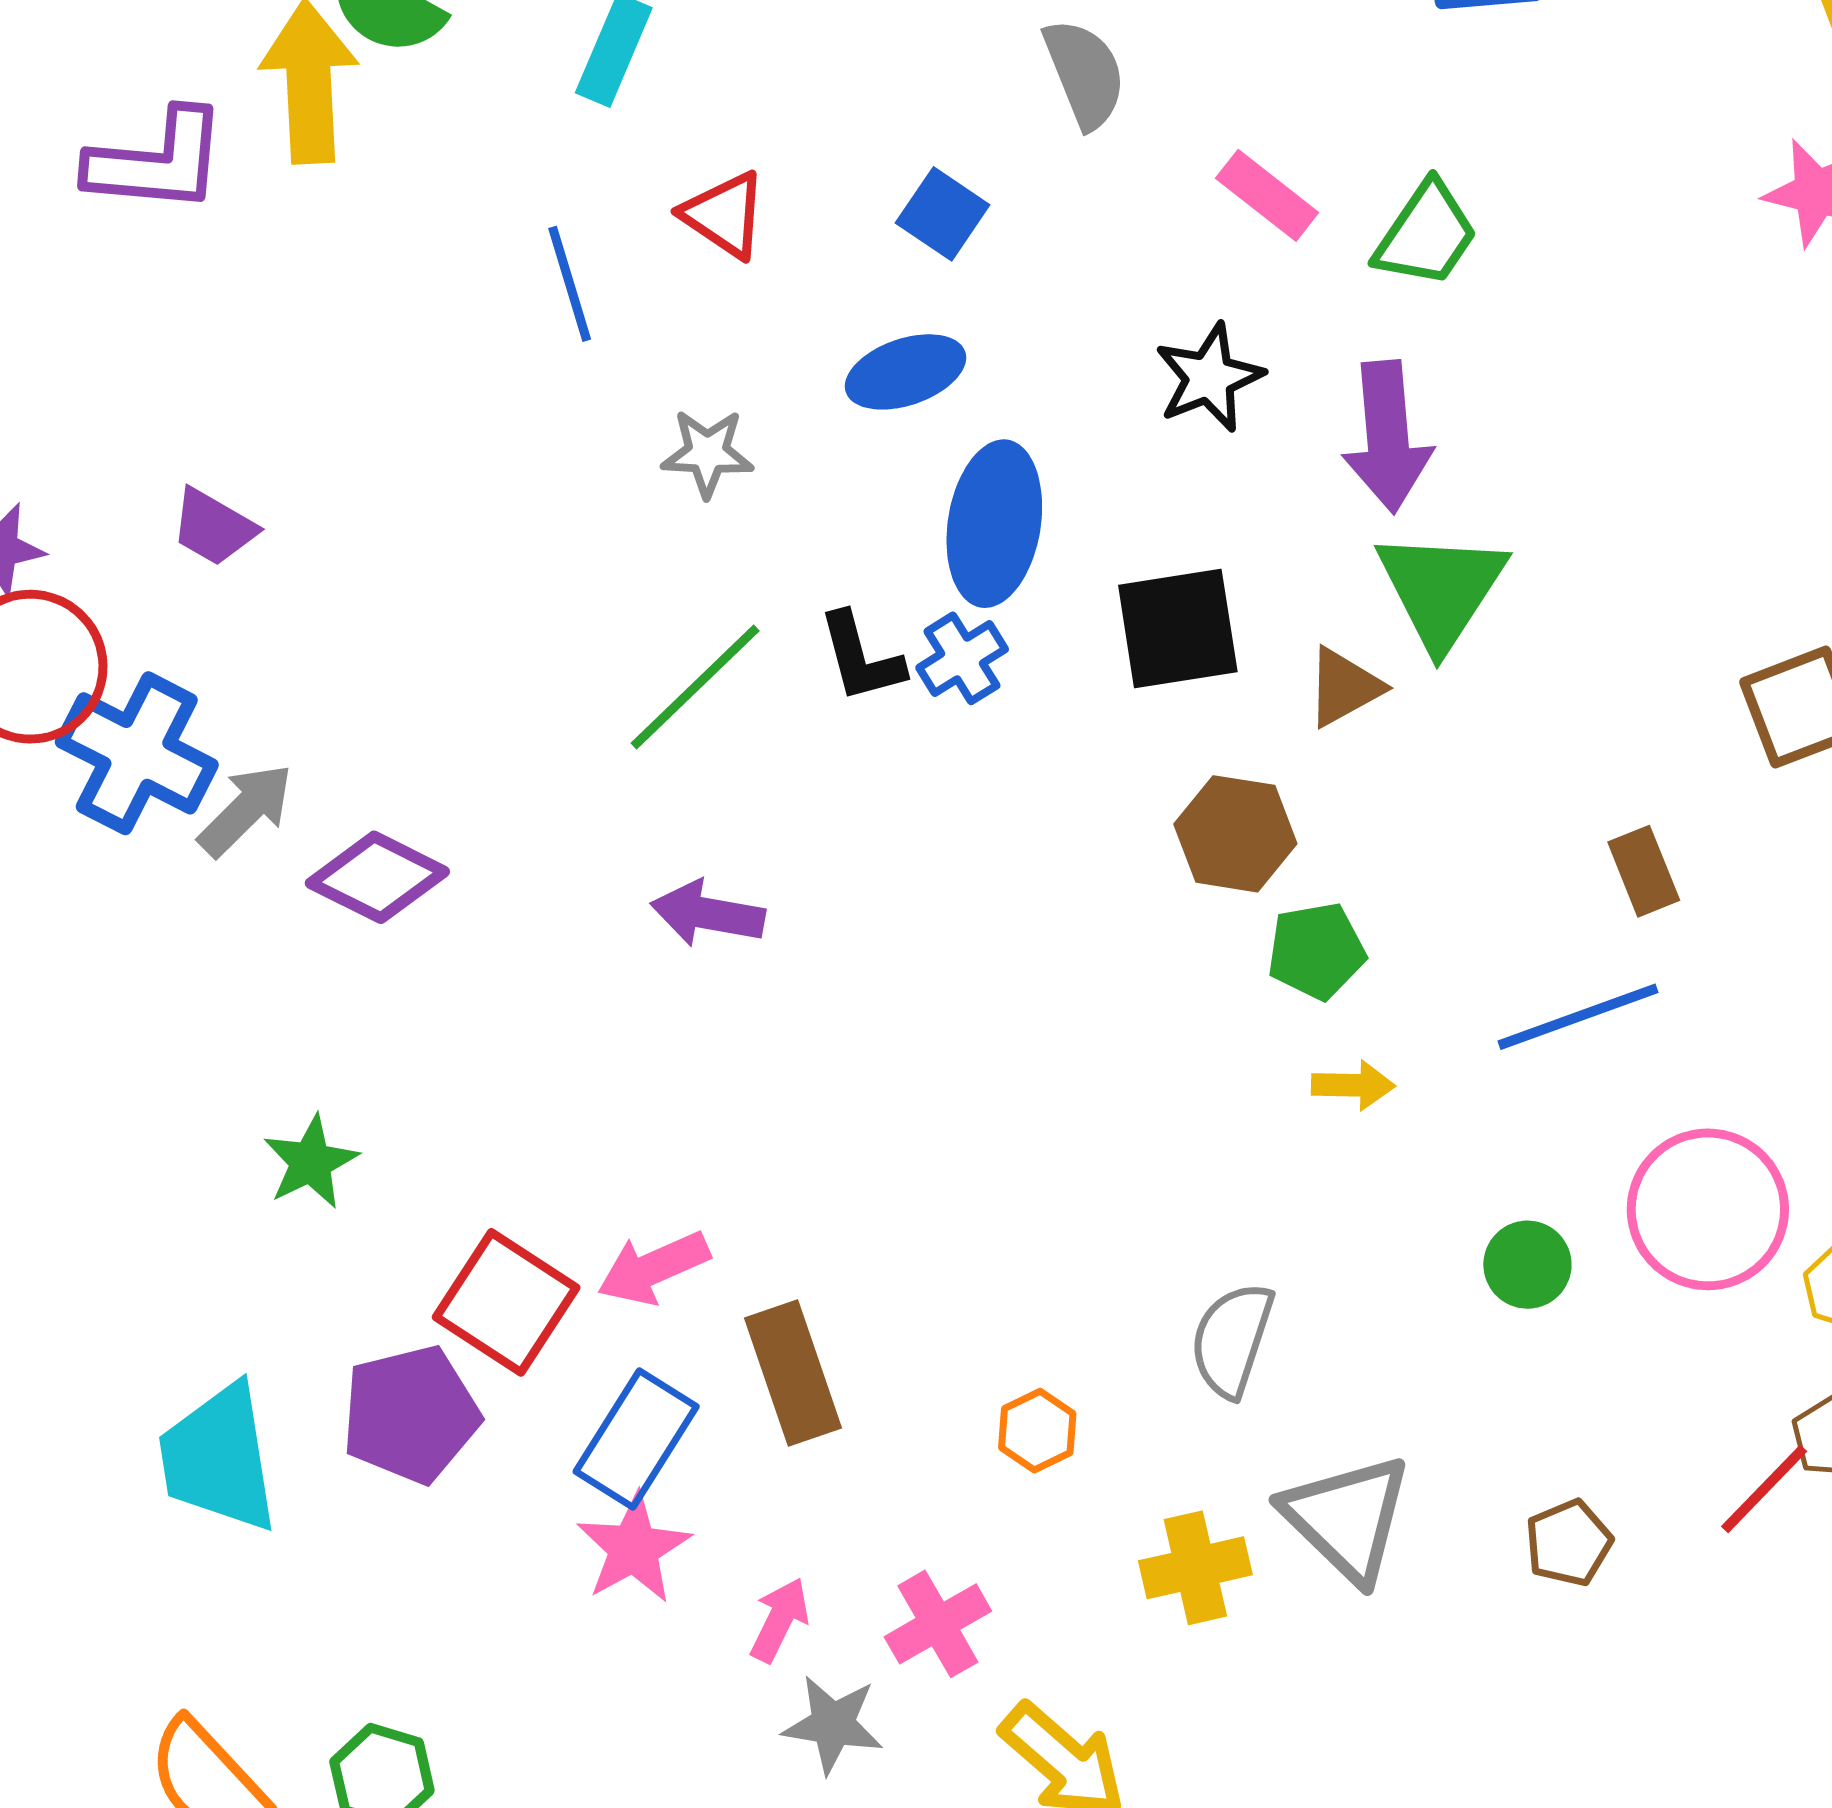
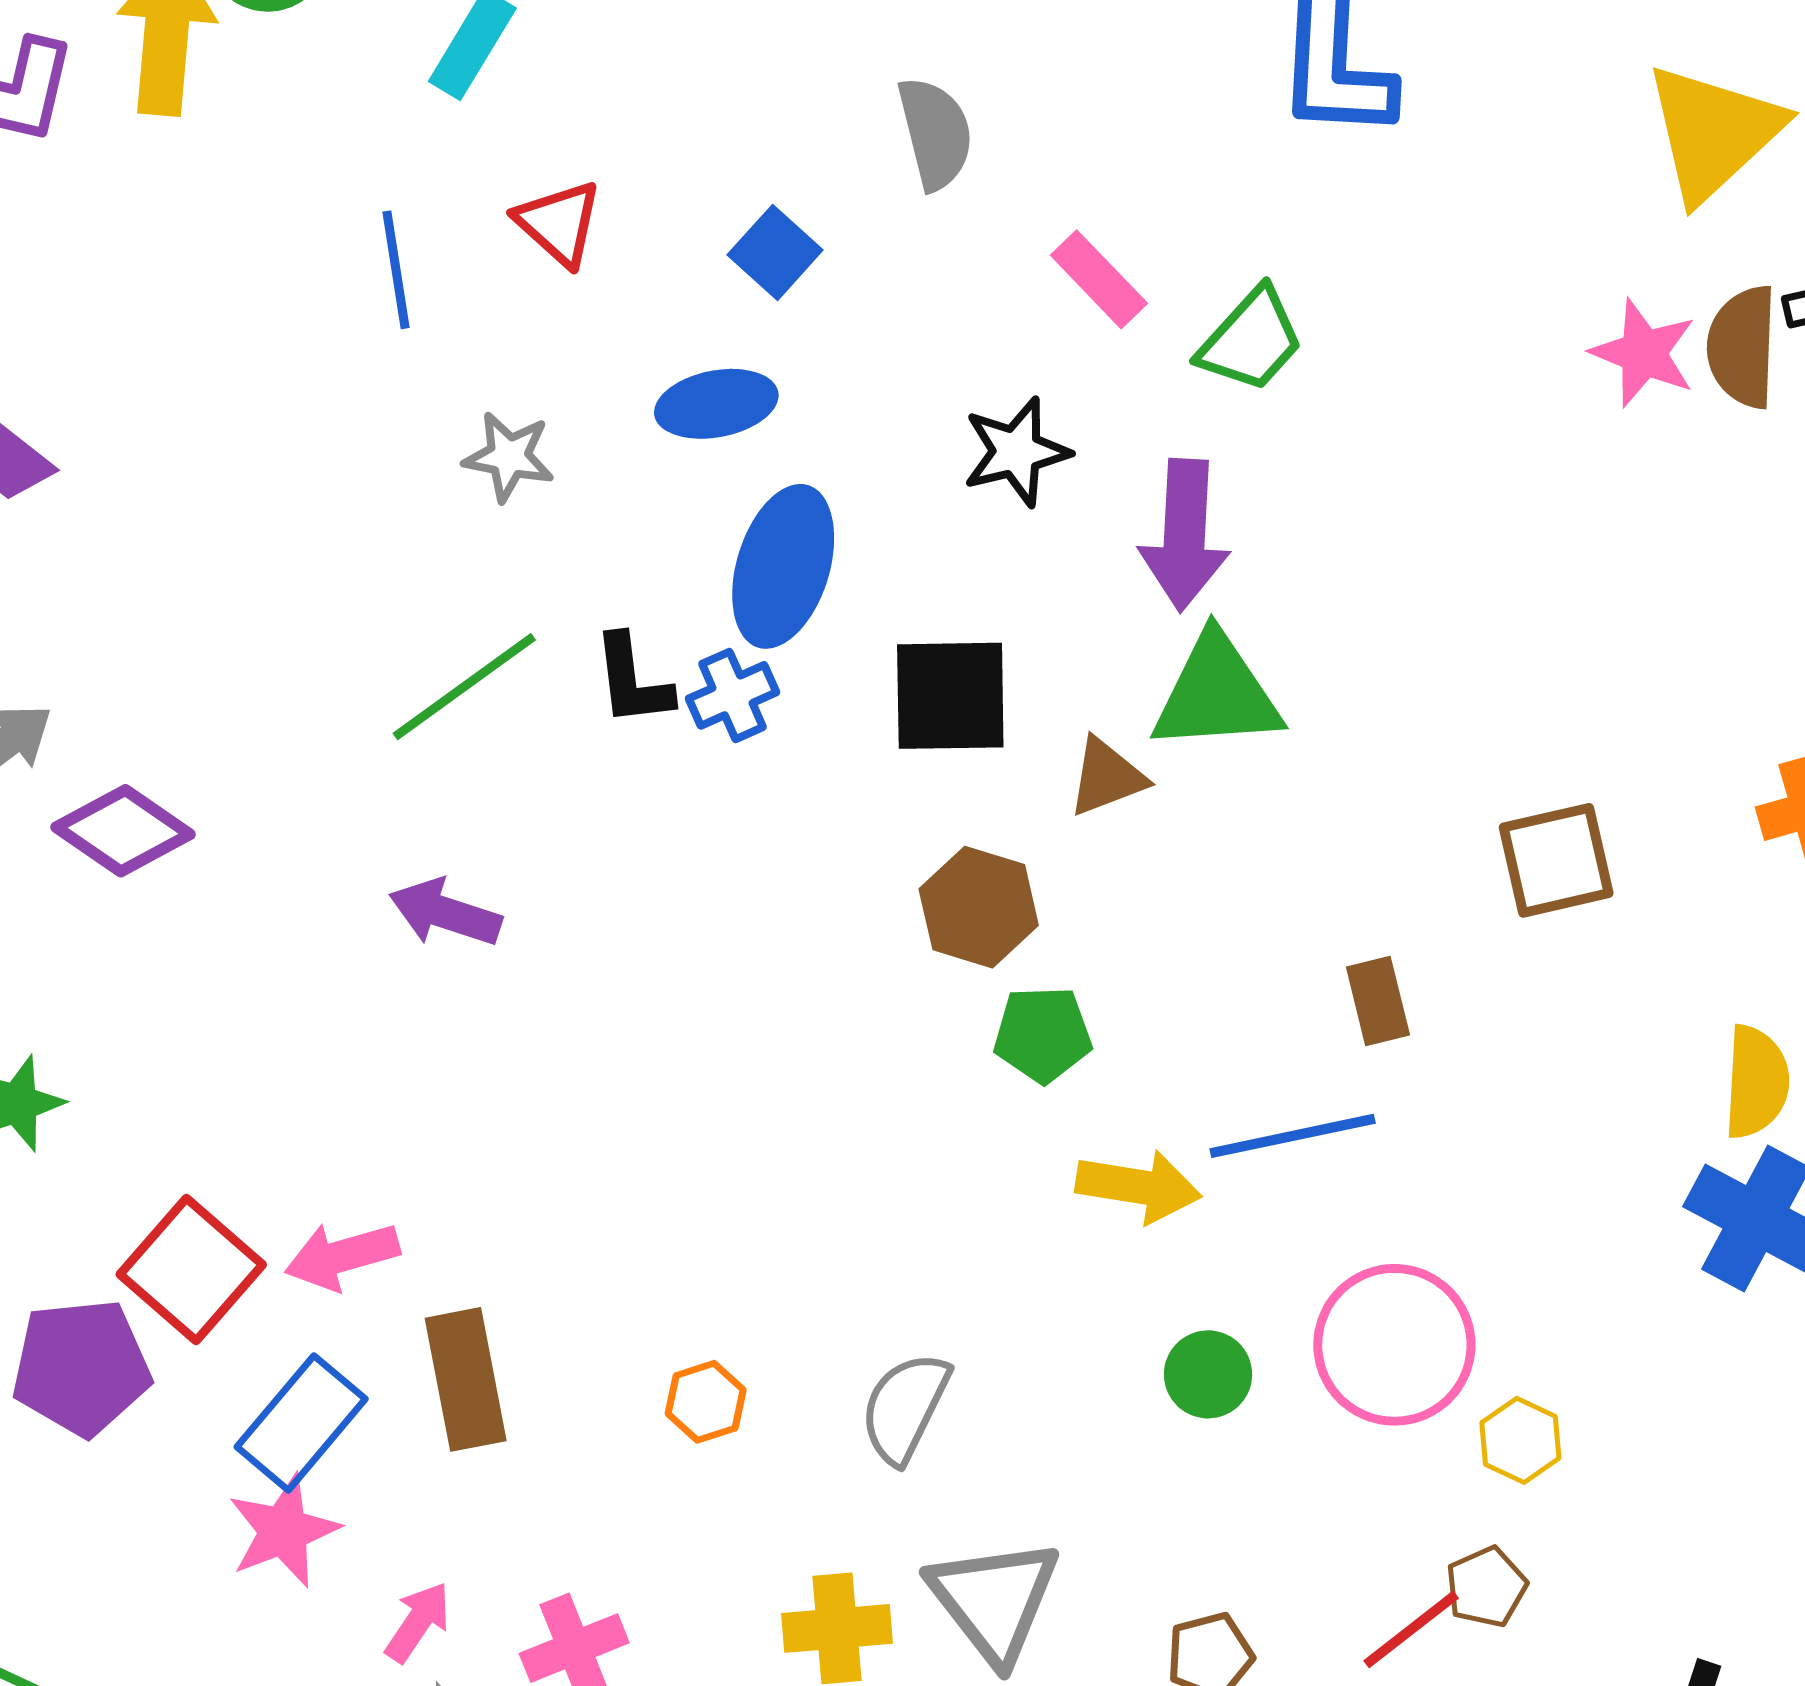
green triangle: (1441, 589) -> (1217, 693), turned 45
yellow arrow: (1353, 1085) -> (1138, 1186), moved, size x1.5
orange hexagon: (1037, 1431) -> (706, 1402), moved

